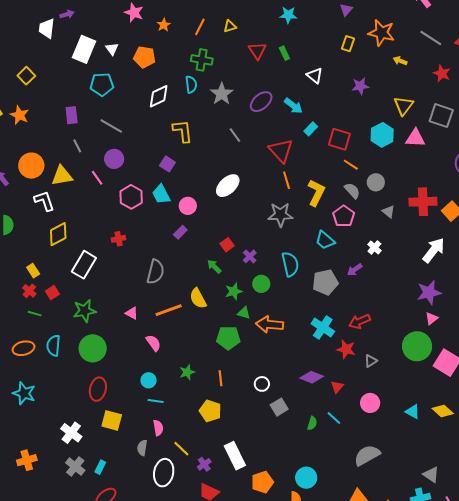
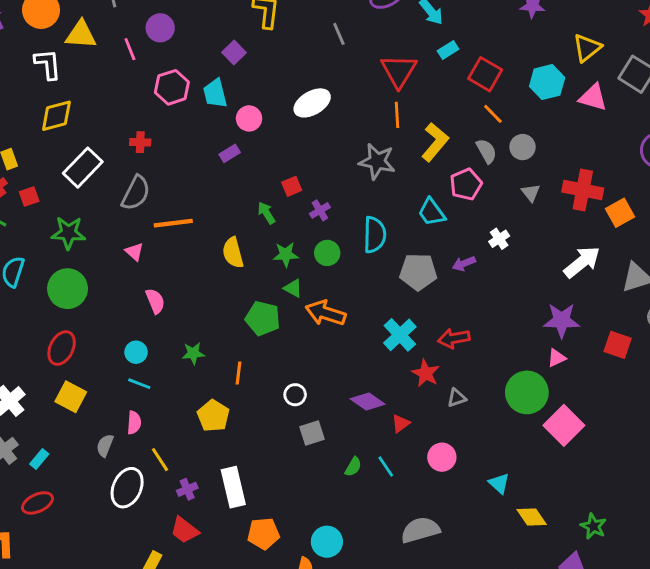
gray semicircle: (155, 272) -> (136, 193), moved
orange line: (169, 310) -> (173, 223), moved
yellow diamond: (443, 411) -> (532, 517), moved

